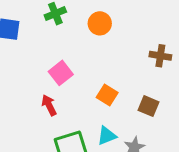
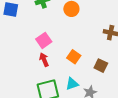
red arrow: (49, 105) -> (44, 60), moved

